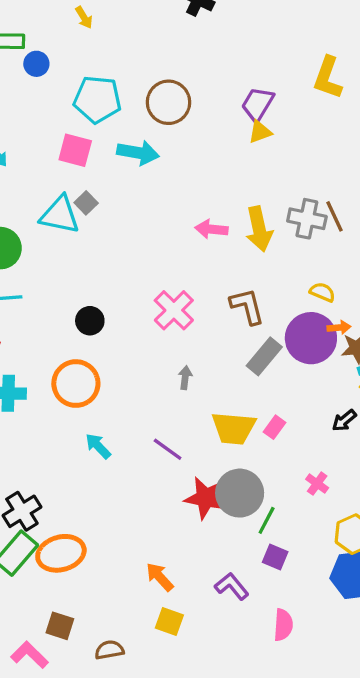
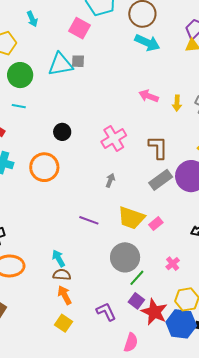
cyan arrow: (138, 153) -> (147, 43), moved
gray square: (86, 203) -> (78, 61), turned 32
cyan triangle: (60, 215) -> (60, 64), turned -36
yellow arrow: (259, 229) -> (177, 103), size x0.6
cyan arrow: (98, 446) -> (59, 258), moved
purple line: (168, 449) -> (89, 220), turned -30
red star: (206, 498) -> (154, 312), moved
brown semicircle: (109, 650) -> (62, 275), moved

